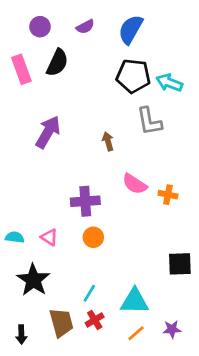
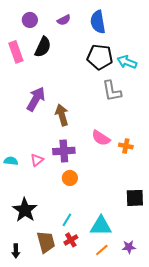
blue semicircle: (131, 29) -> (98, 22), turned -40
brown arrow: (108, 141) -> (62, 115), moved, size x1.5
cyan semicircle: (15, 237) -> (11, 161), moved
pink triangle: (49, 237) -> (37, 160), moved, turned 48

